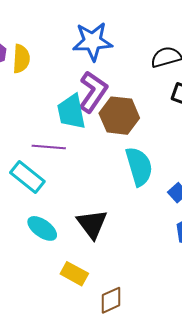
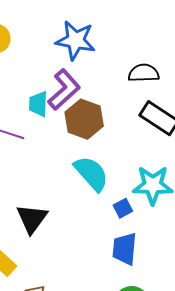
cyan trapezoid: (71, 112) -> (38, 104), size x0.7
cyan semicircle: (139, 166) -> (91, 173), turned -39

